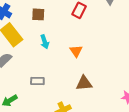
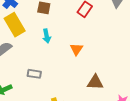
brown triangle: (84, 83) -> (95, 82), moved

